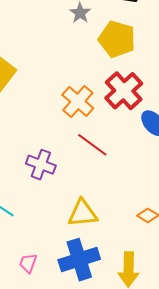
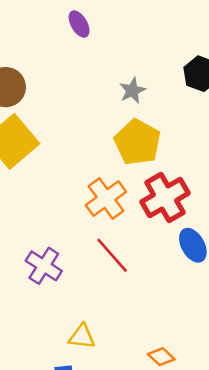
yellow pentagon: (117, 39) -> (137, 142), moved
yellow triangle: (83, 213) -> (82, 337), size x0.7

